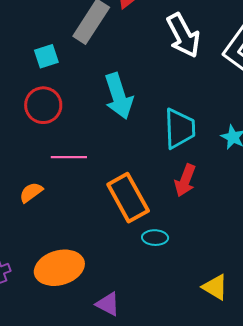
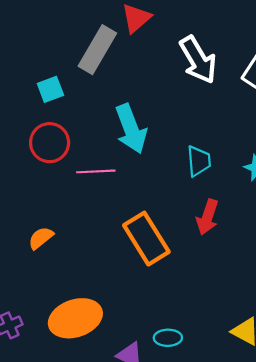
cyan trapezoid: (180, 129) -> (199, 161), size x0.7
pink line: (69, 157) -> (96, 171), moved
cyan ellipse: (155, 238) -> (168, 338), moved

